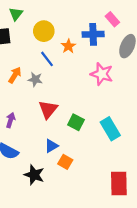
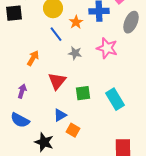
orange arrow: (15, 75) -> (33, 58), moved
gray star: (35, 79) -> (75, 53), moved
green square: (76, 122) -> (83, 93), turned -35

